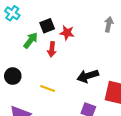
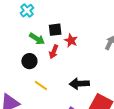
green arrow: (31, 40) -> (37, 39), turned 70
black circle: (13, 76) -> (29, 61), moved

